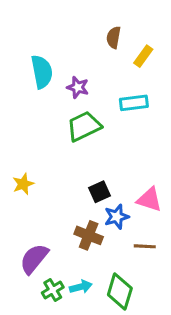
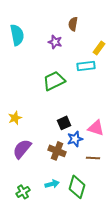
yellow rectangle: (143, 56) -> (99, 48), moved
cyan semicircle: (42, 72) -> (17, 35), moved
purple star: (78, 87) -> (55, 42), moved
purple semicircle: (34, 259) -> (22, 149), moved
green cross: (53, 290) -> (23, 192), moved

